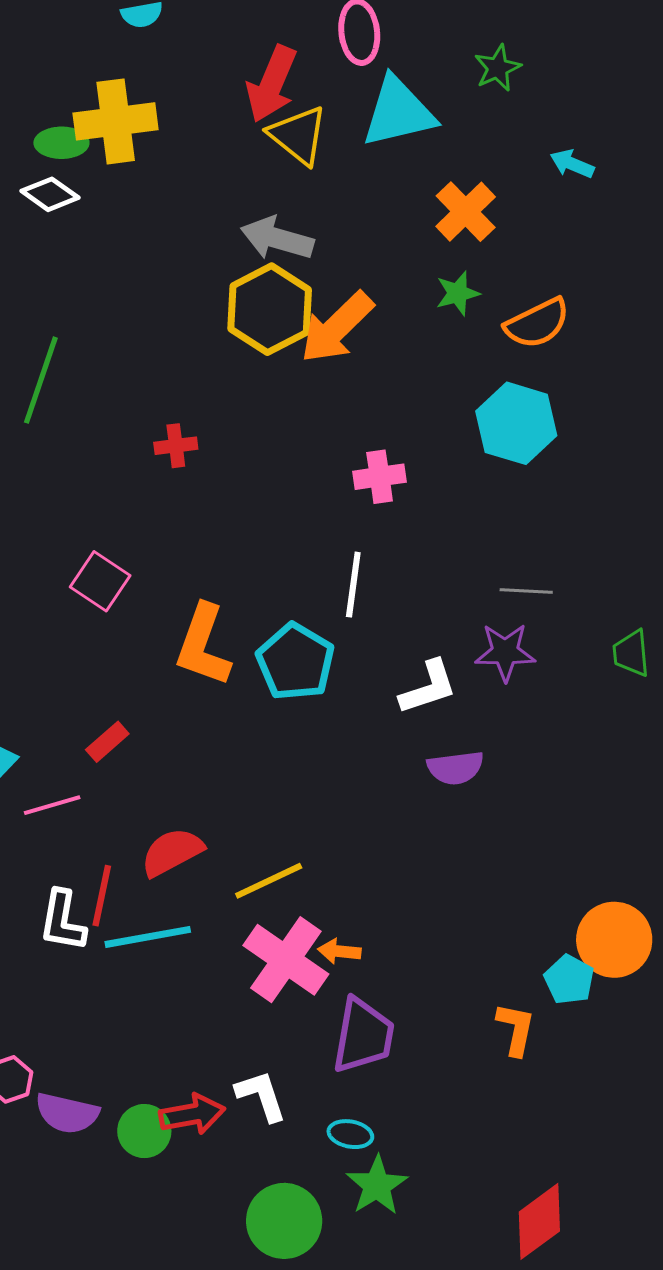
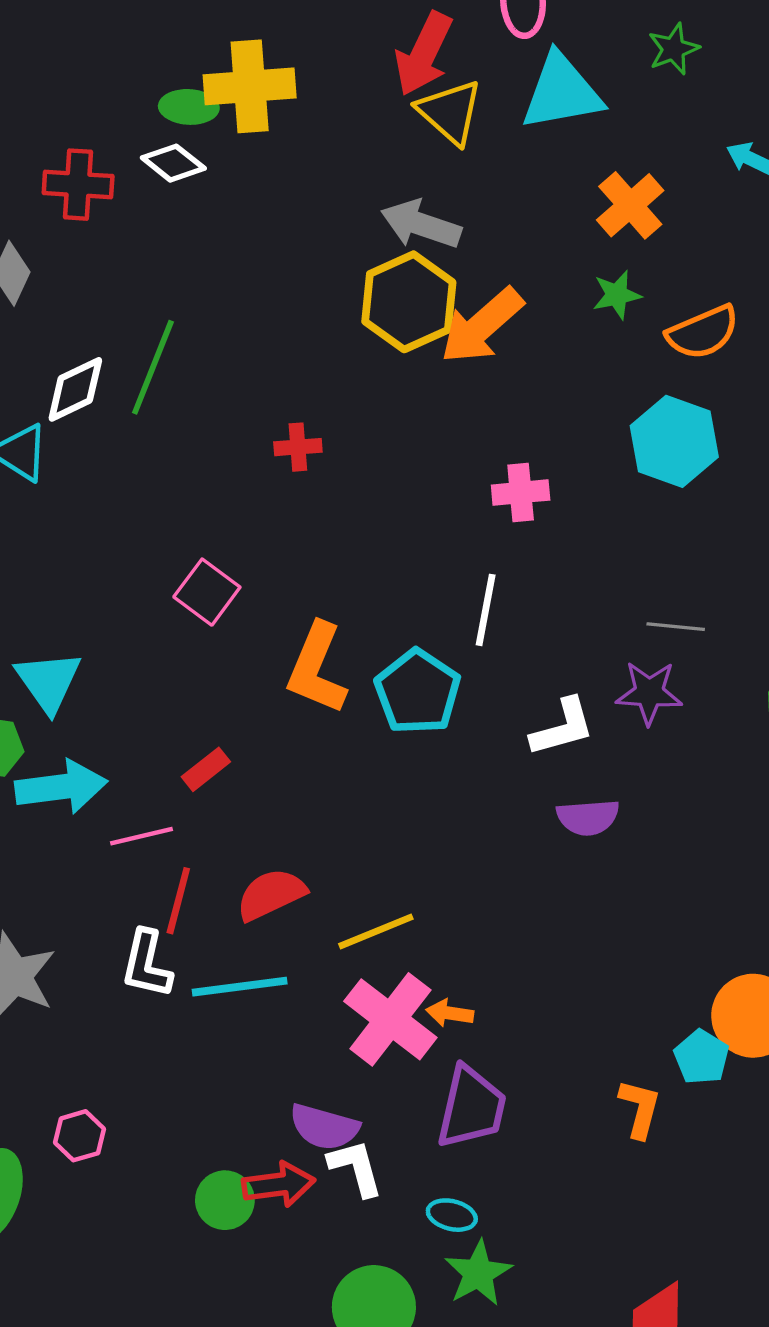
red line: (102, 896) -> (178, 901), moved
purple semicircle: (67, 1113) -> (324, 1127), moved

